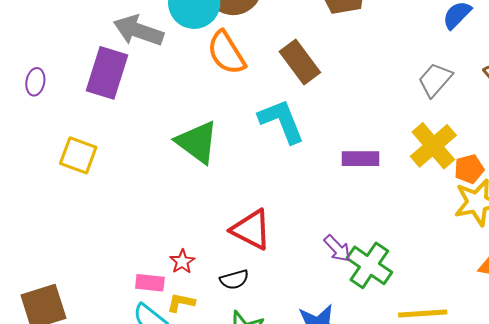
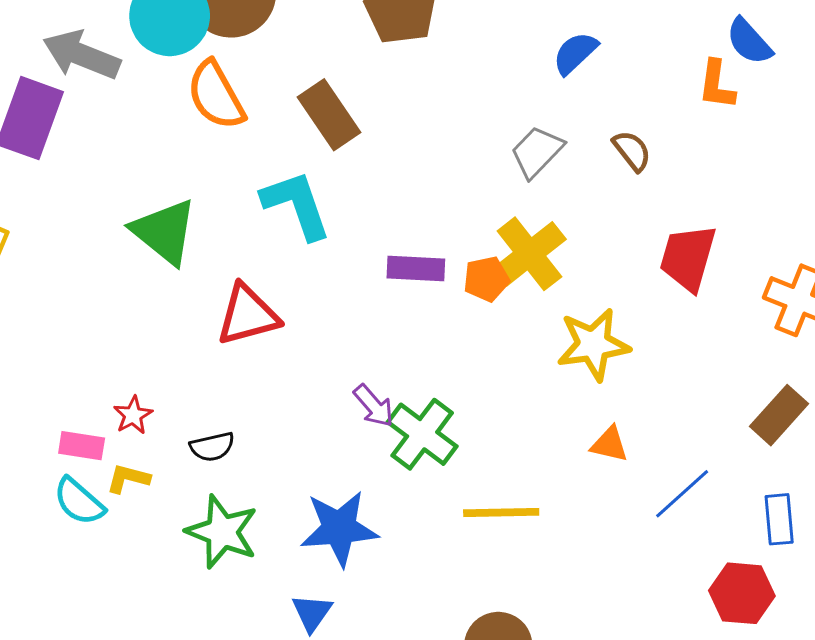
orange pentagon: (469, 169) -> (486, 279), moved
red triangle: (251, 229) -> (248, 315), moved, turned -45

